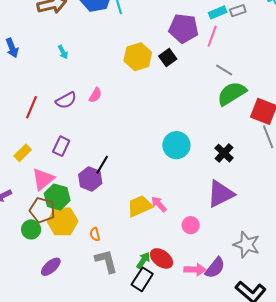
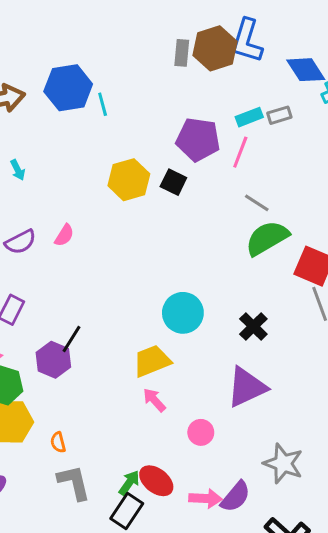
black square: (168, 57) -> (173, 182), turned -30
yellow trapezoid: (140, 206) -> (152, 361), moved

